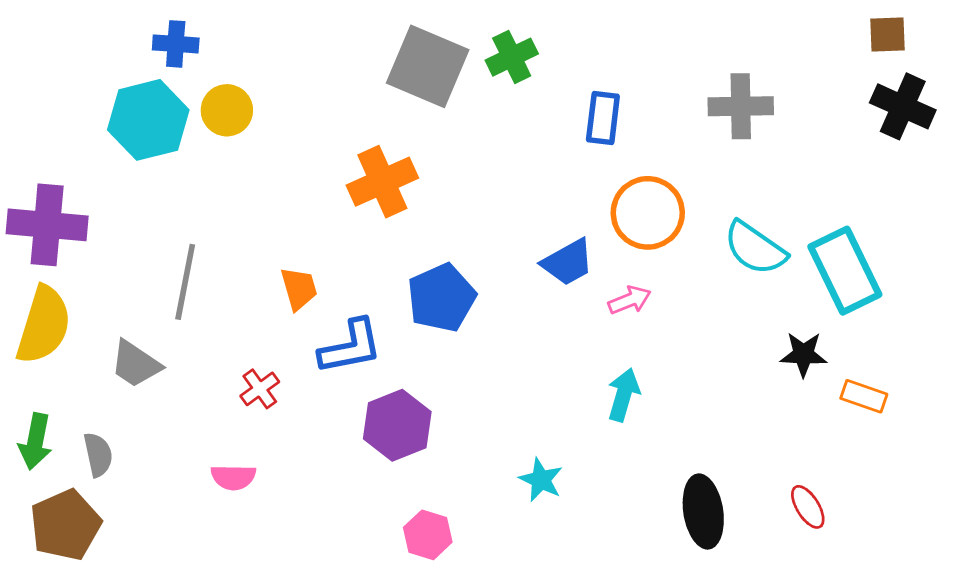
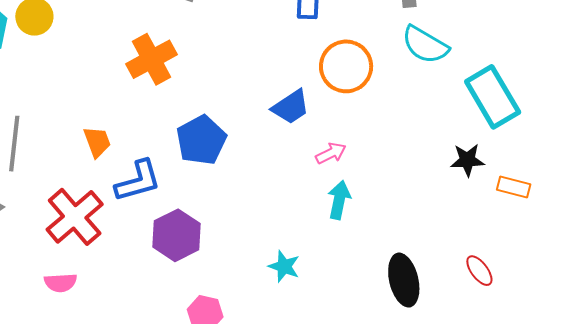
cyan semicircle: (755, 248) -> (425, 45), moved
pink arrow: (630, 300) -> (331, 153), moved
red cross: (260, 389) -> (75, 217), size x2.0

